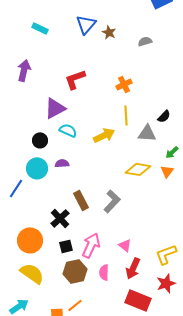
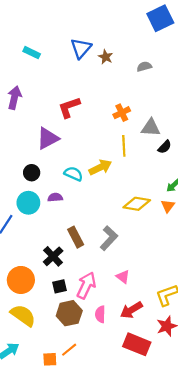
cyan semicircle: (68, 130) -> (73, 174), moved
gray triangle: (147, 133) -> (151, 128), moved
pink triangle: (125, 245) -> (123, 277), moved
red arrow: (133, 268) -> (131, 310), turned 35

